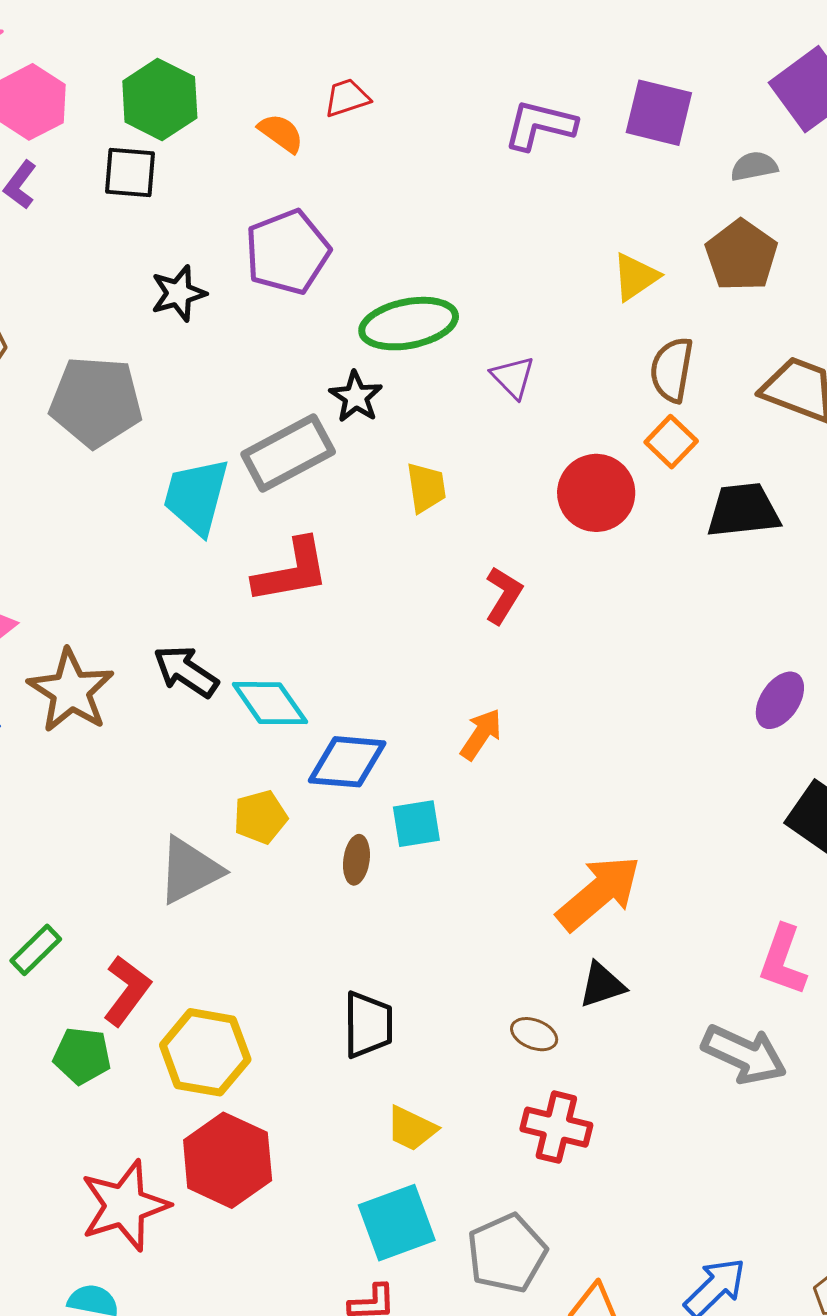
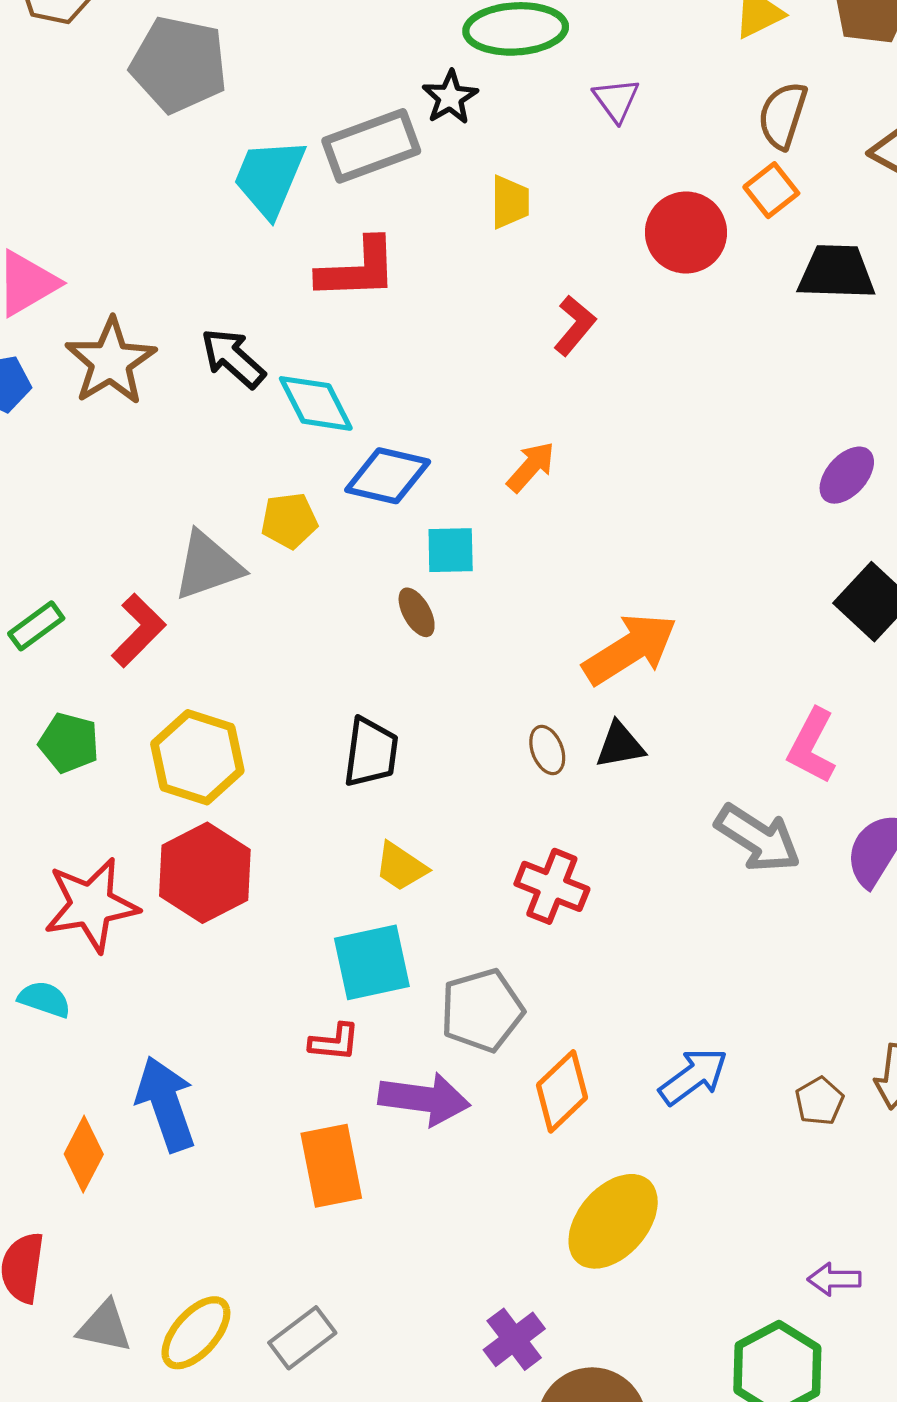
brown ellipse: (356, 860) -> (417, 612), moved, turned -45
red L-shape: (127, 991) -> (138, 630), moved
brown ellipse: (534, 1034) -> (547, 750), moved, turned 39

